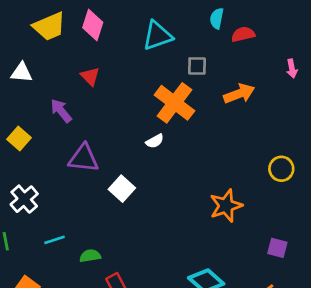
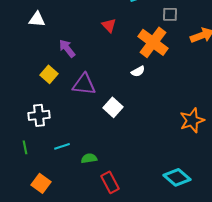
red triangle: (90, 76) -> (109, 25), moved
yellow square: (19, 138) -> (49, 74), moved
white cross: (24, 199) -> (39, 115), turned 35

